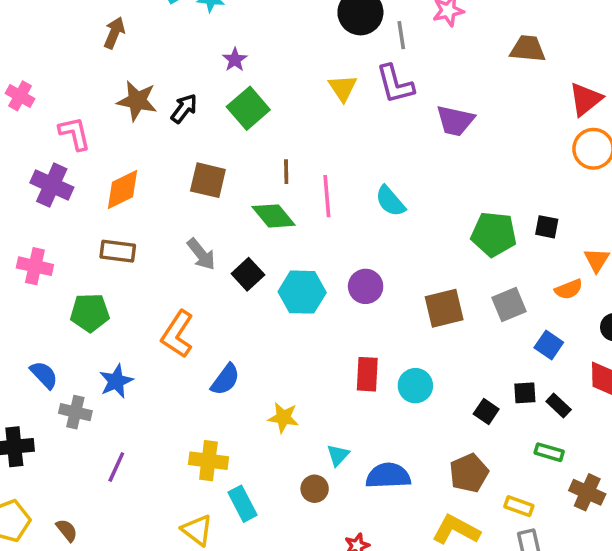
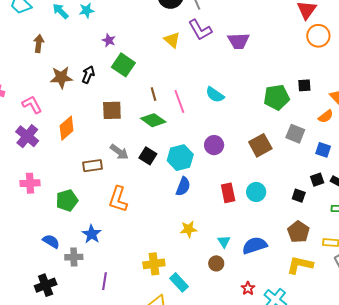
purple cross: (52, 185) -> (27, 136), turned 30
brown rectangle: (118, 251) -> (93, 166), moved
gray square: (509, 305) -> (295, 134), turned -30
blue semicircle: (225, 379) -> (183, 186), moved

